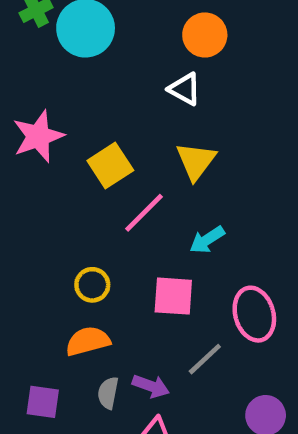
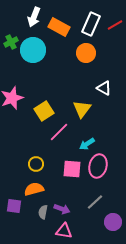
white triangle: (185, 89) -> (104, 88), moved
pink ellipse: (254, 314) -> (98, 166), moved, turned 30
gray line: (205, 359) -> (95, 202), moved
purple square: (43, 402) -> (14, 206), moved

